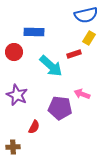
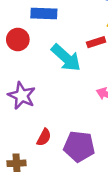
purple pentagon: (60, 108) -> (79, 146), moved

